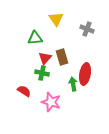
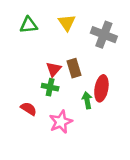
gray cross: (87, 29) -> (104, 35), size x1.5
green triangle: (35, 38) -> (29, 25), moved
pink star: (51, 102) -> (61, 122), turned 30

